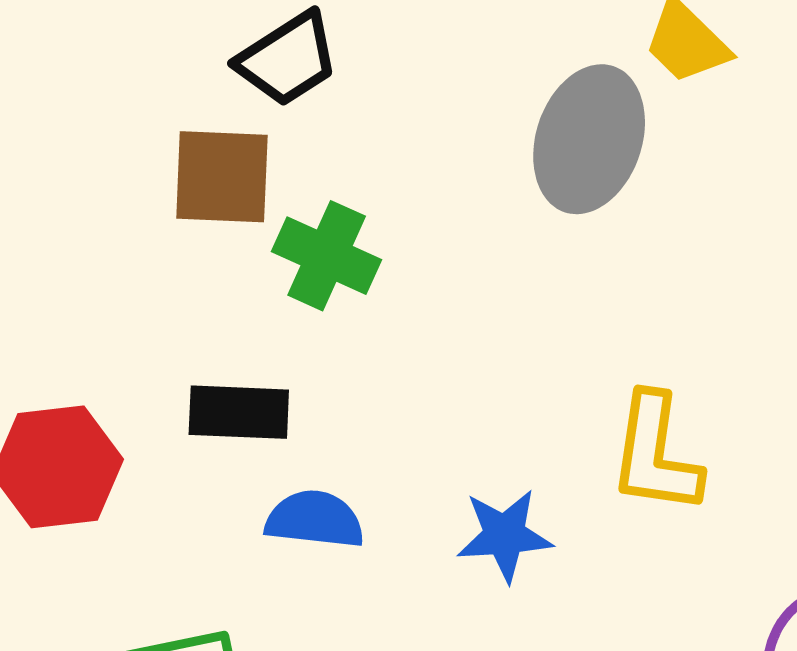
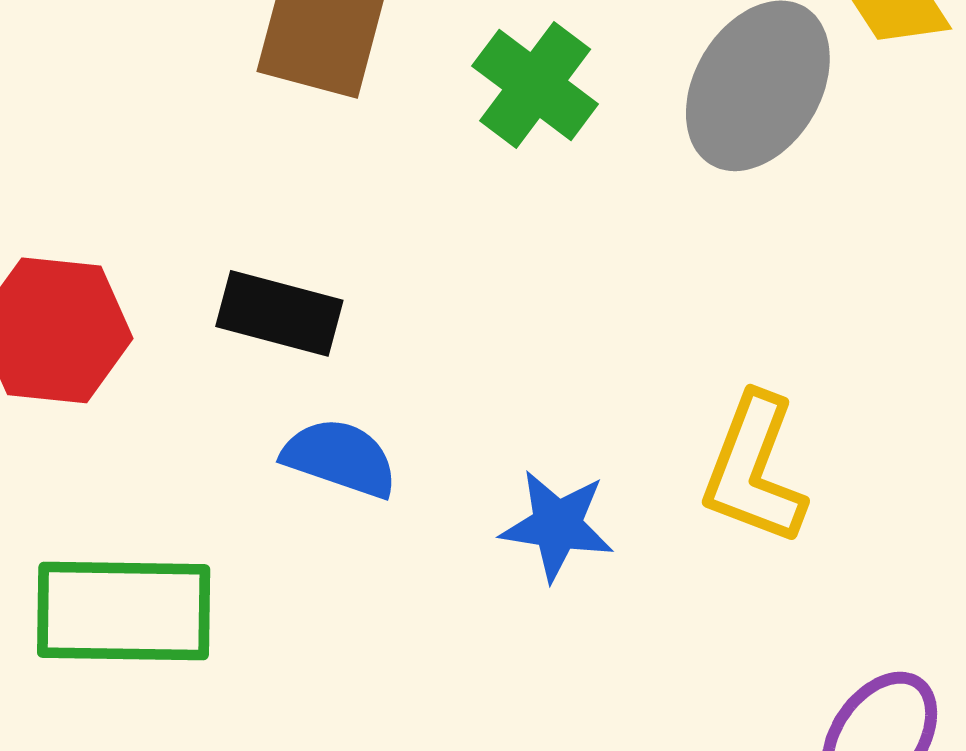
green cross: (327, 256) -> (535, 85), moved

